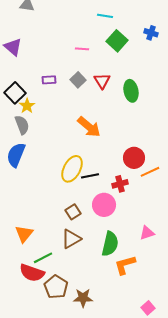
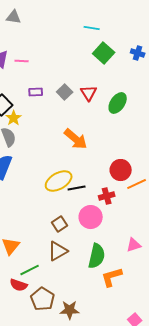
blue cross: (151, 33) -> (138, 53), moved
pink line: (82, 49) -> (22, 61), moved
green ellipse: (131, 91) -> (118, 103), turned 45
yellow ellipse: (72, 169) -> (59, 181), turned 32
red semicircle: (32, 273) -> (19, 285), size x0.7

